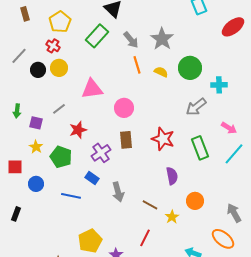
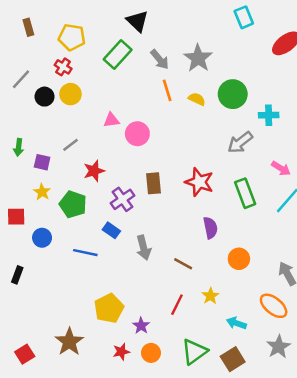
yellow pentagon: (60, 22) -> (72, 37), turned -30
pink triangle: (92, 89) -> (111, 120), size x0.6
pink circle: (124, 108) -> (137, 134), moved
yellow star: (172, 217) -> (210, 296), moved

